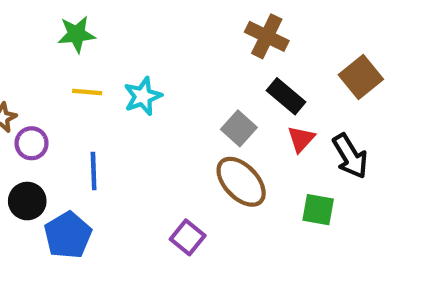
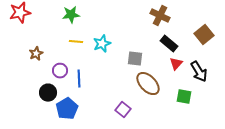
gray square: (239, 128) -> (135, 59), moved, turned -35
purple circle: (32, 143) -> (60, 71), moved

